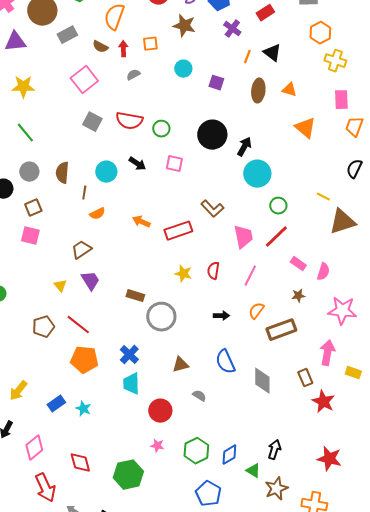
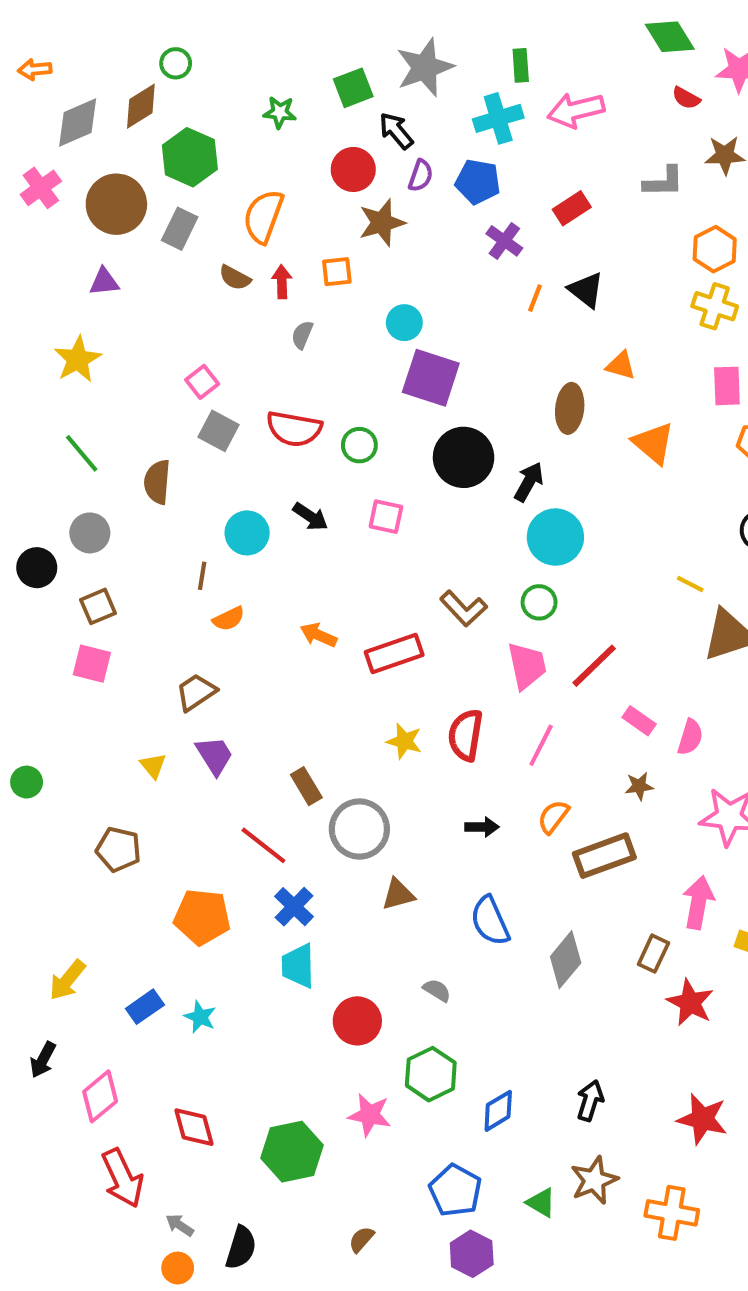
brown star: (184, 26) -> (382, 223), moved, turned -30
orange hexagon: (320, 33) -> (715, 249), moved
gray rectangle: (67, 35) -> (180, 229), moved, turned -36
purple triangle: (15, 42) -> (104, 282), moved, size x0.7
gray semicircle: (133, 75) -> (302, 335), turned -40
pink square: (84, 80) -> (202, 382), moved, size x0.6
purple square: (216, 83) -> (431, 378), moved, size x1.8
yellow star: (23, 87) -> (78, 359), turned -30
brown ellipse: (258, 91) -> (570, 408), moved
brown semicircle: (62, 173) -> (157, 482), moved
green circle: (278, 206) -> (539, 602), moved
red semicircle: (213, 271) -> (466, 735), size x1.4
brown rectangle: (135, 296) -> (306, 786), turned 42
red line: (78, 325) -> (263, 845), moved
brown pentagon: (43, 327) -> (118, 849), turned 30
brown triangle: (180, 365) -> (398, 894), moved
brown rectangle: (305, 378) -> (653, 954), turned 48
gray diamond: (262, 381) -> (566, 960), turned 40
pink star: (157, 446) -> (370, 1115), moved, size x1.5
green hexagon: (196, 451) -> (431, 1074), moved
green triangle: (253, 471) -> (541, 1203), moved

